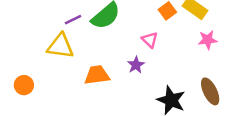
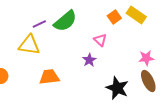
pink star: (208, 40) -> (146, 58), moved
orange trapezoid: (97, 75) -> (49, 77), moved

